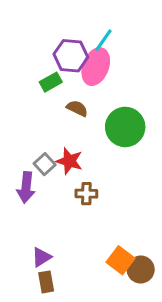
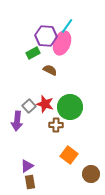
green circle: (125, 127) -> (70, 107), moved
orange square: (121, 260) -> (69, 155), moved

